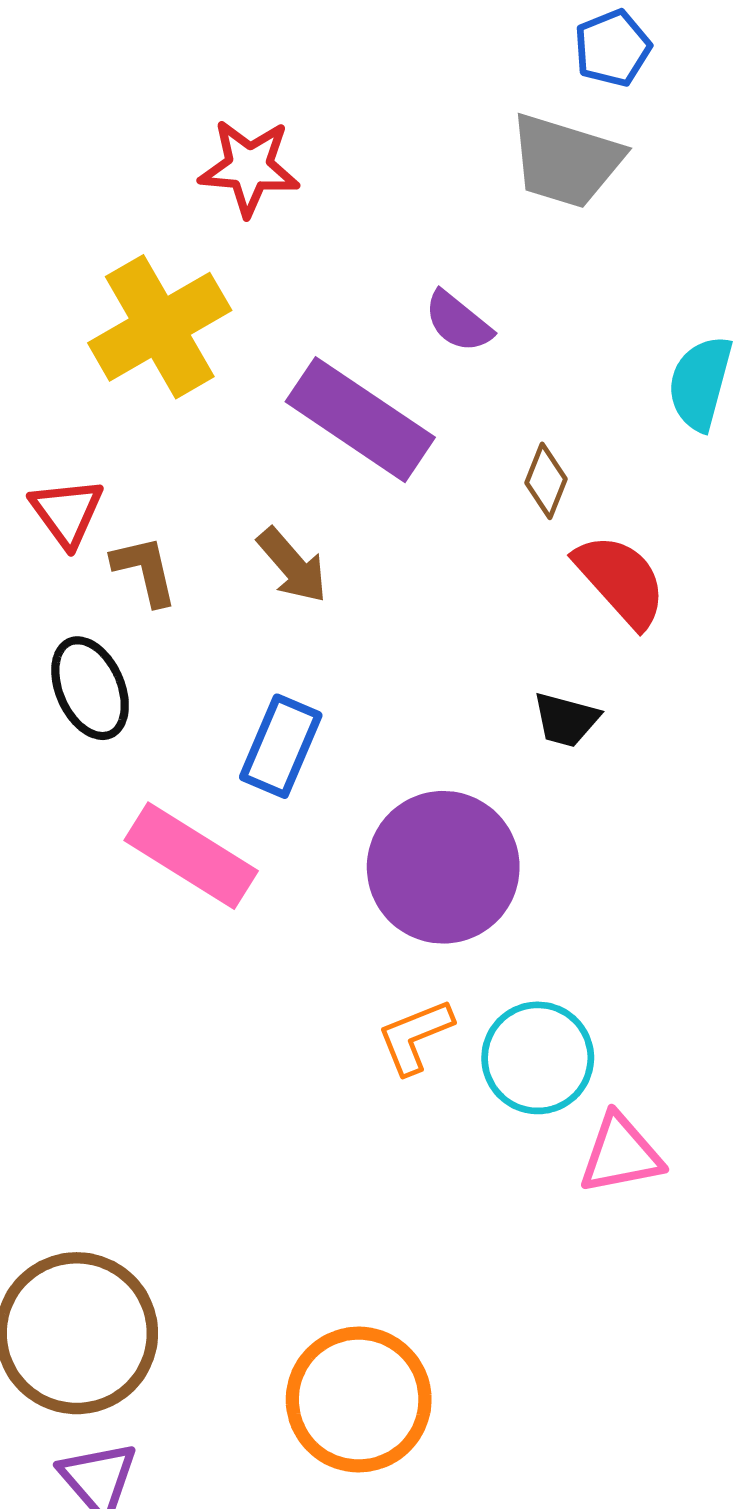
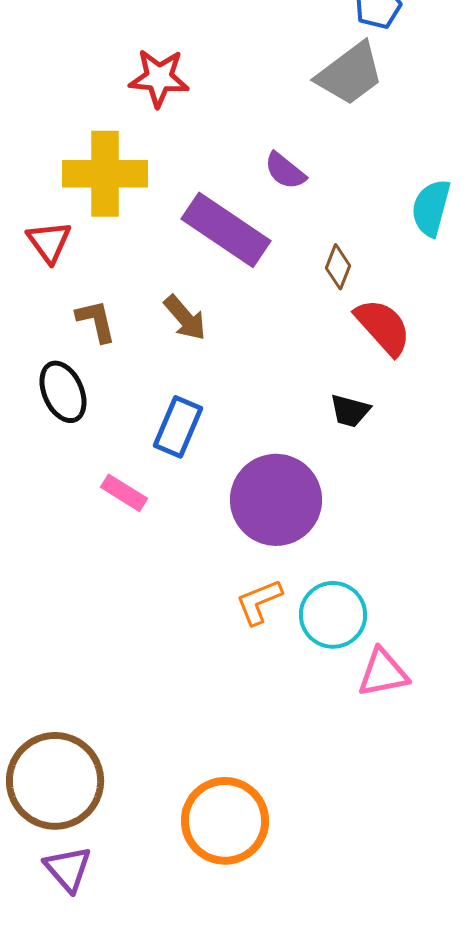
gray trapezoid: (566, 161) -> (350, 74), turned -54
yellow cross: (160, 327) -> (105, 174), turned 30
red triangle: (67, 512) -> (49, 242), moved
pink rectangle: (191, 856) -> (124, 493), size x0.6

